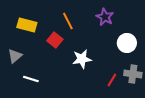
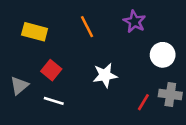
red square: (55, 40) -> (51, 70), moved
gray triangle: (15, 56) -> (19, 86), moved
white line: (31, 79) -> (54, 101), moved

